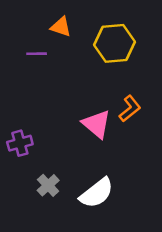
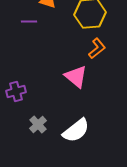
orange L-shape: (130, 109) -> (97, 48), moved

